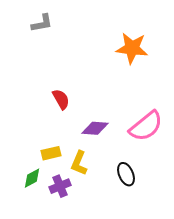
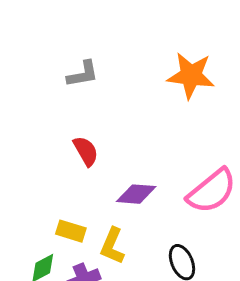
gray L-shape: (42, 23) -> (83, 74), moved
yellow rectangle: (51, 153) -> (71, 231), turned 30

